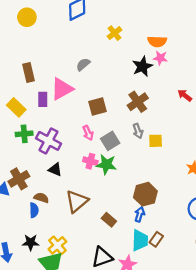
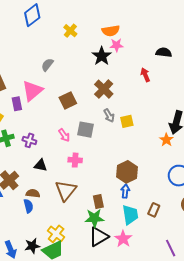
red arrow: (185, 95) -> (145, 75), turned 40
pink arrow: (88, 133) -> (64, 135), moved
purple cross: (49, 141) -> (29, 140), size x0.6
gray square: (110, 141) -> (86, 130), turned -36
pink cross: (90, 161) -> (75, 160), moved
green star: (106, 164) -> (94, 218), moved
brown rectangle: (109, 220) -> (98, 202), turned 48
brown rectangle: (156, 239) -> (154, 210), moved
black star: (31, 242) -> (32, 246), moved

